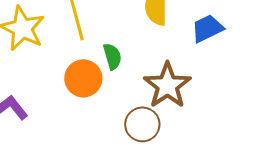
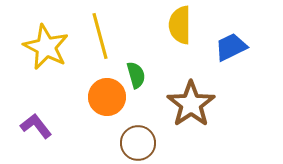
brown circle: (142, 124) -> (138, 143), moved

